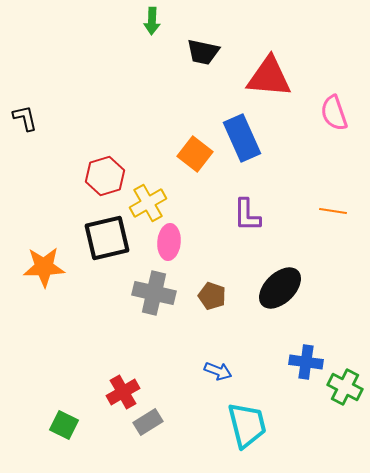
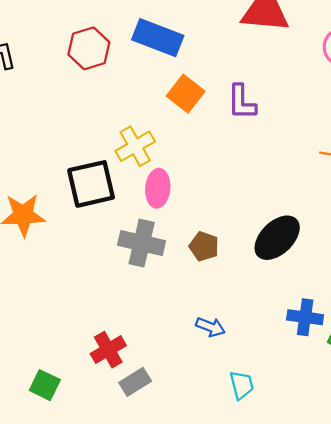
blue rectangle: (242, 138) -> (158, 38), moved, turned -45
red hexagon: (105, 176) -> (89, 48), moved
purple L-shape: (247, 215) -> (242, 102), moved
cyan trapezoid: (247, 425) -> (242, 385), size x0.6

